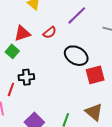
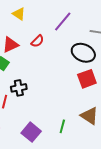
black ellipse: (76, 56) -> (83, 53), moved

